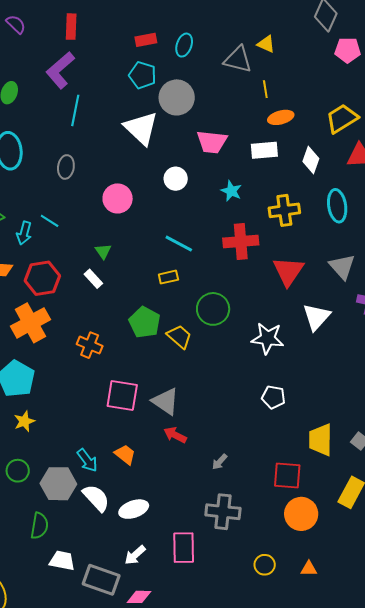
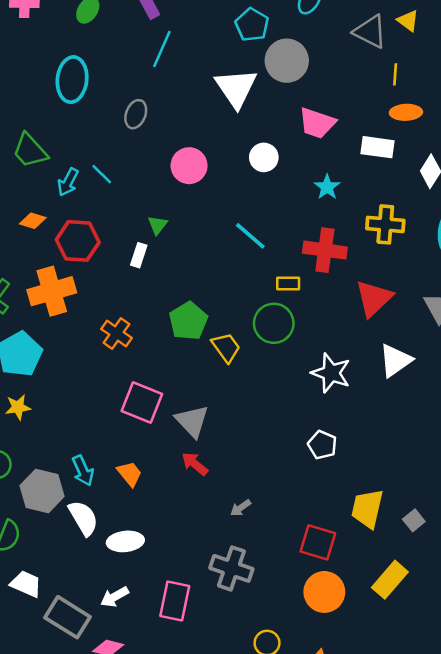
yellow rectangle: (168, 277) -> (288, 283), moved
white rectangle: (93, 279) -> (139, 255), turned 48

